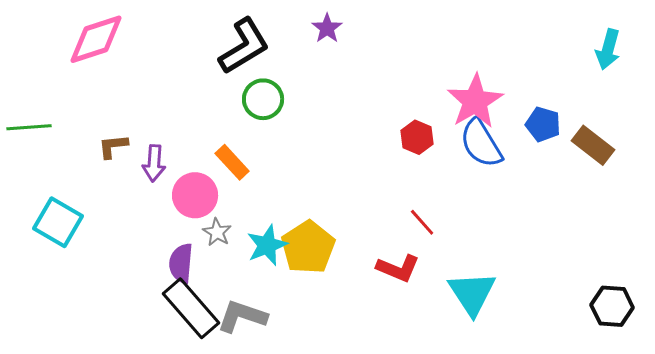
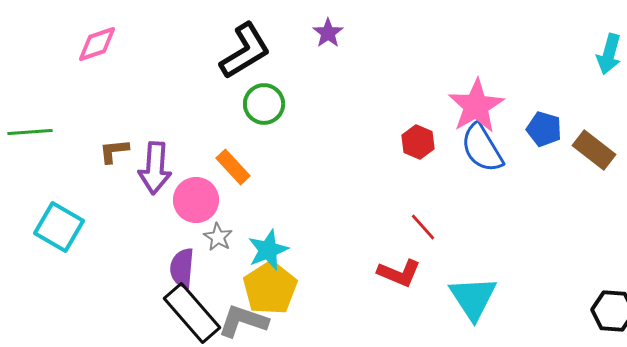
pink diamond: (96, 39) -> (97, 44), size x0.7
purple arrow: (154, 163) -> (155, 168), size x1.4
yellow pentagon: (308, 247) -> (270, 288), moved

